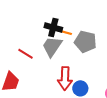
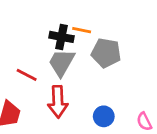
orange line: (65, 32) -> (82, 30), moved
red arrow: (65, 78) -> (58, 102), moved

